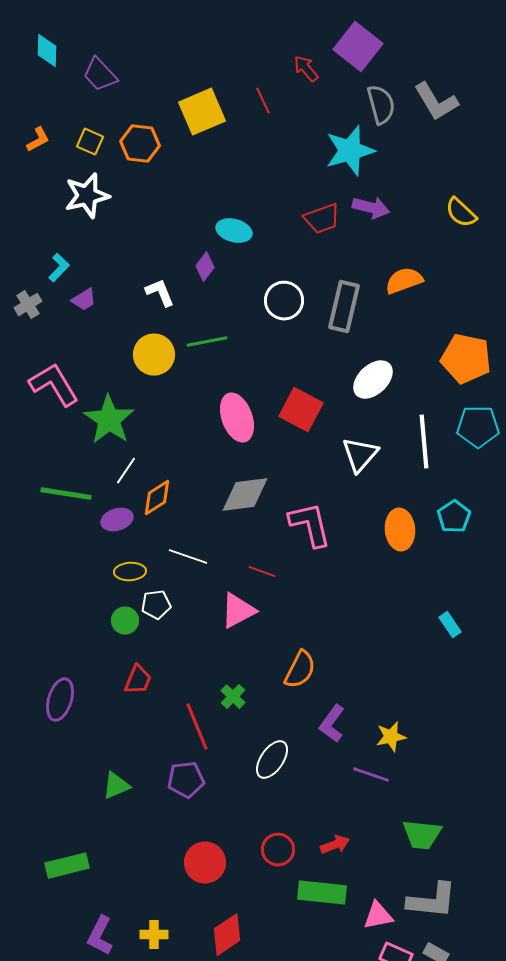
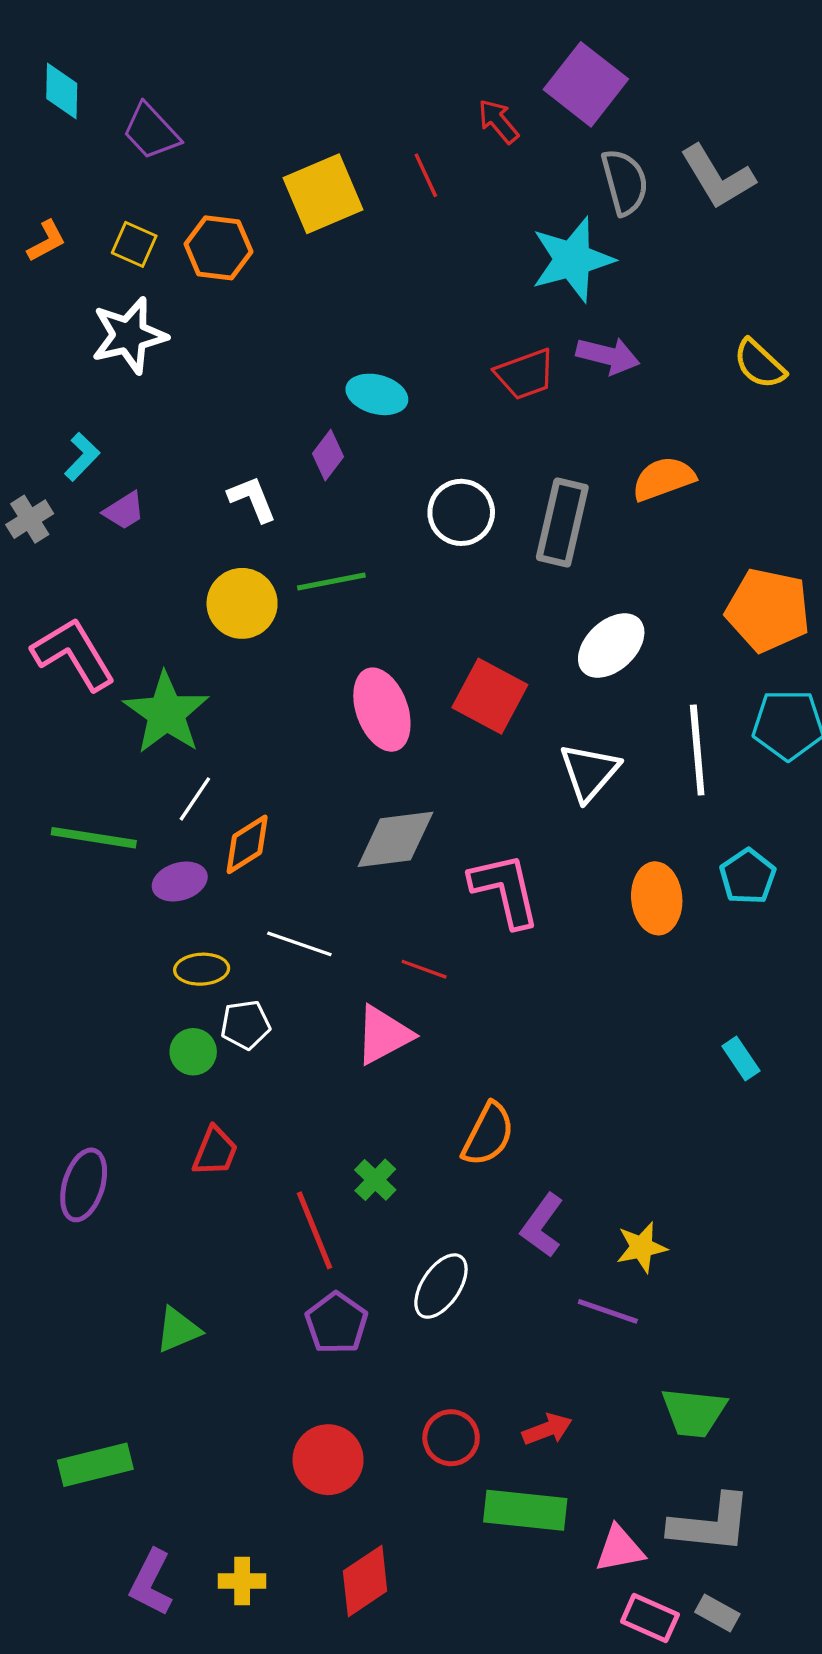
purple pentagon: (186, 780) -> (336, 1323), moved, turned -30

